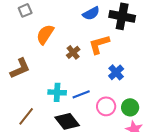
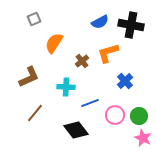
cyan cross: (57, 92) -> (66, 87), moved
brown line: (26, 116) -> (35, 113), moved

